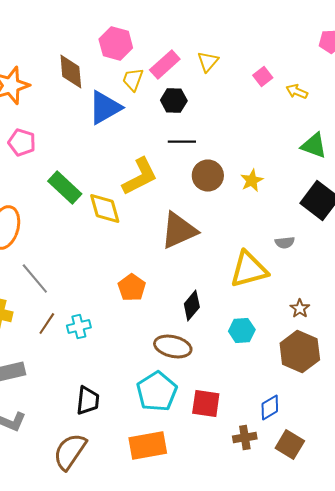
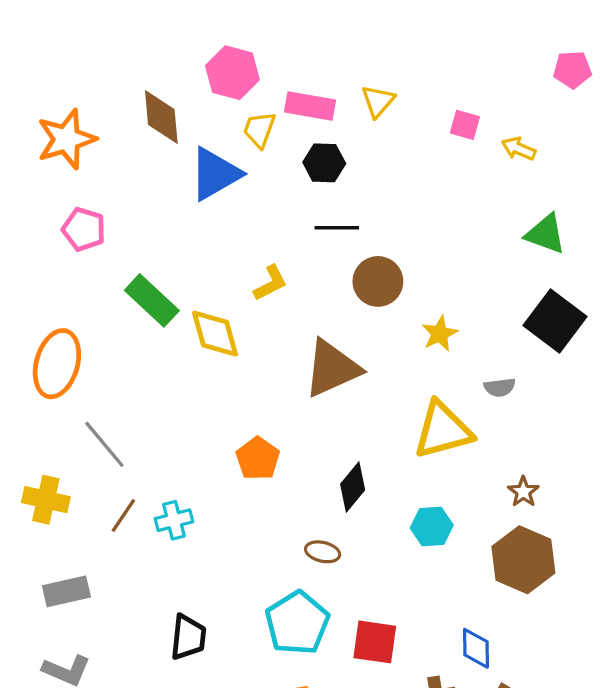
pink rectangle: (165, 64) -> (310, 106), turned 52
pink square: (263, 76) -> (465, 125), turned -36
yellow L-shape: (140, 176) -> (270, 283), size x0.6
yellow star: (252, 180) -> (440, 334), moved
brown ellipse: (173, 346) -> (323, 552), size x0.6
blue diamond: (270, 408) -> (476, 648), turned -60

